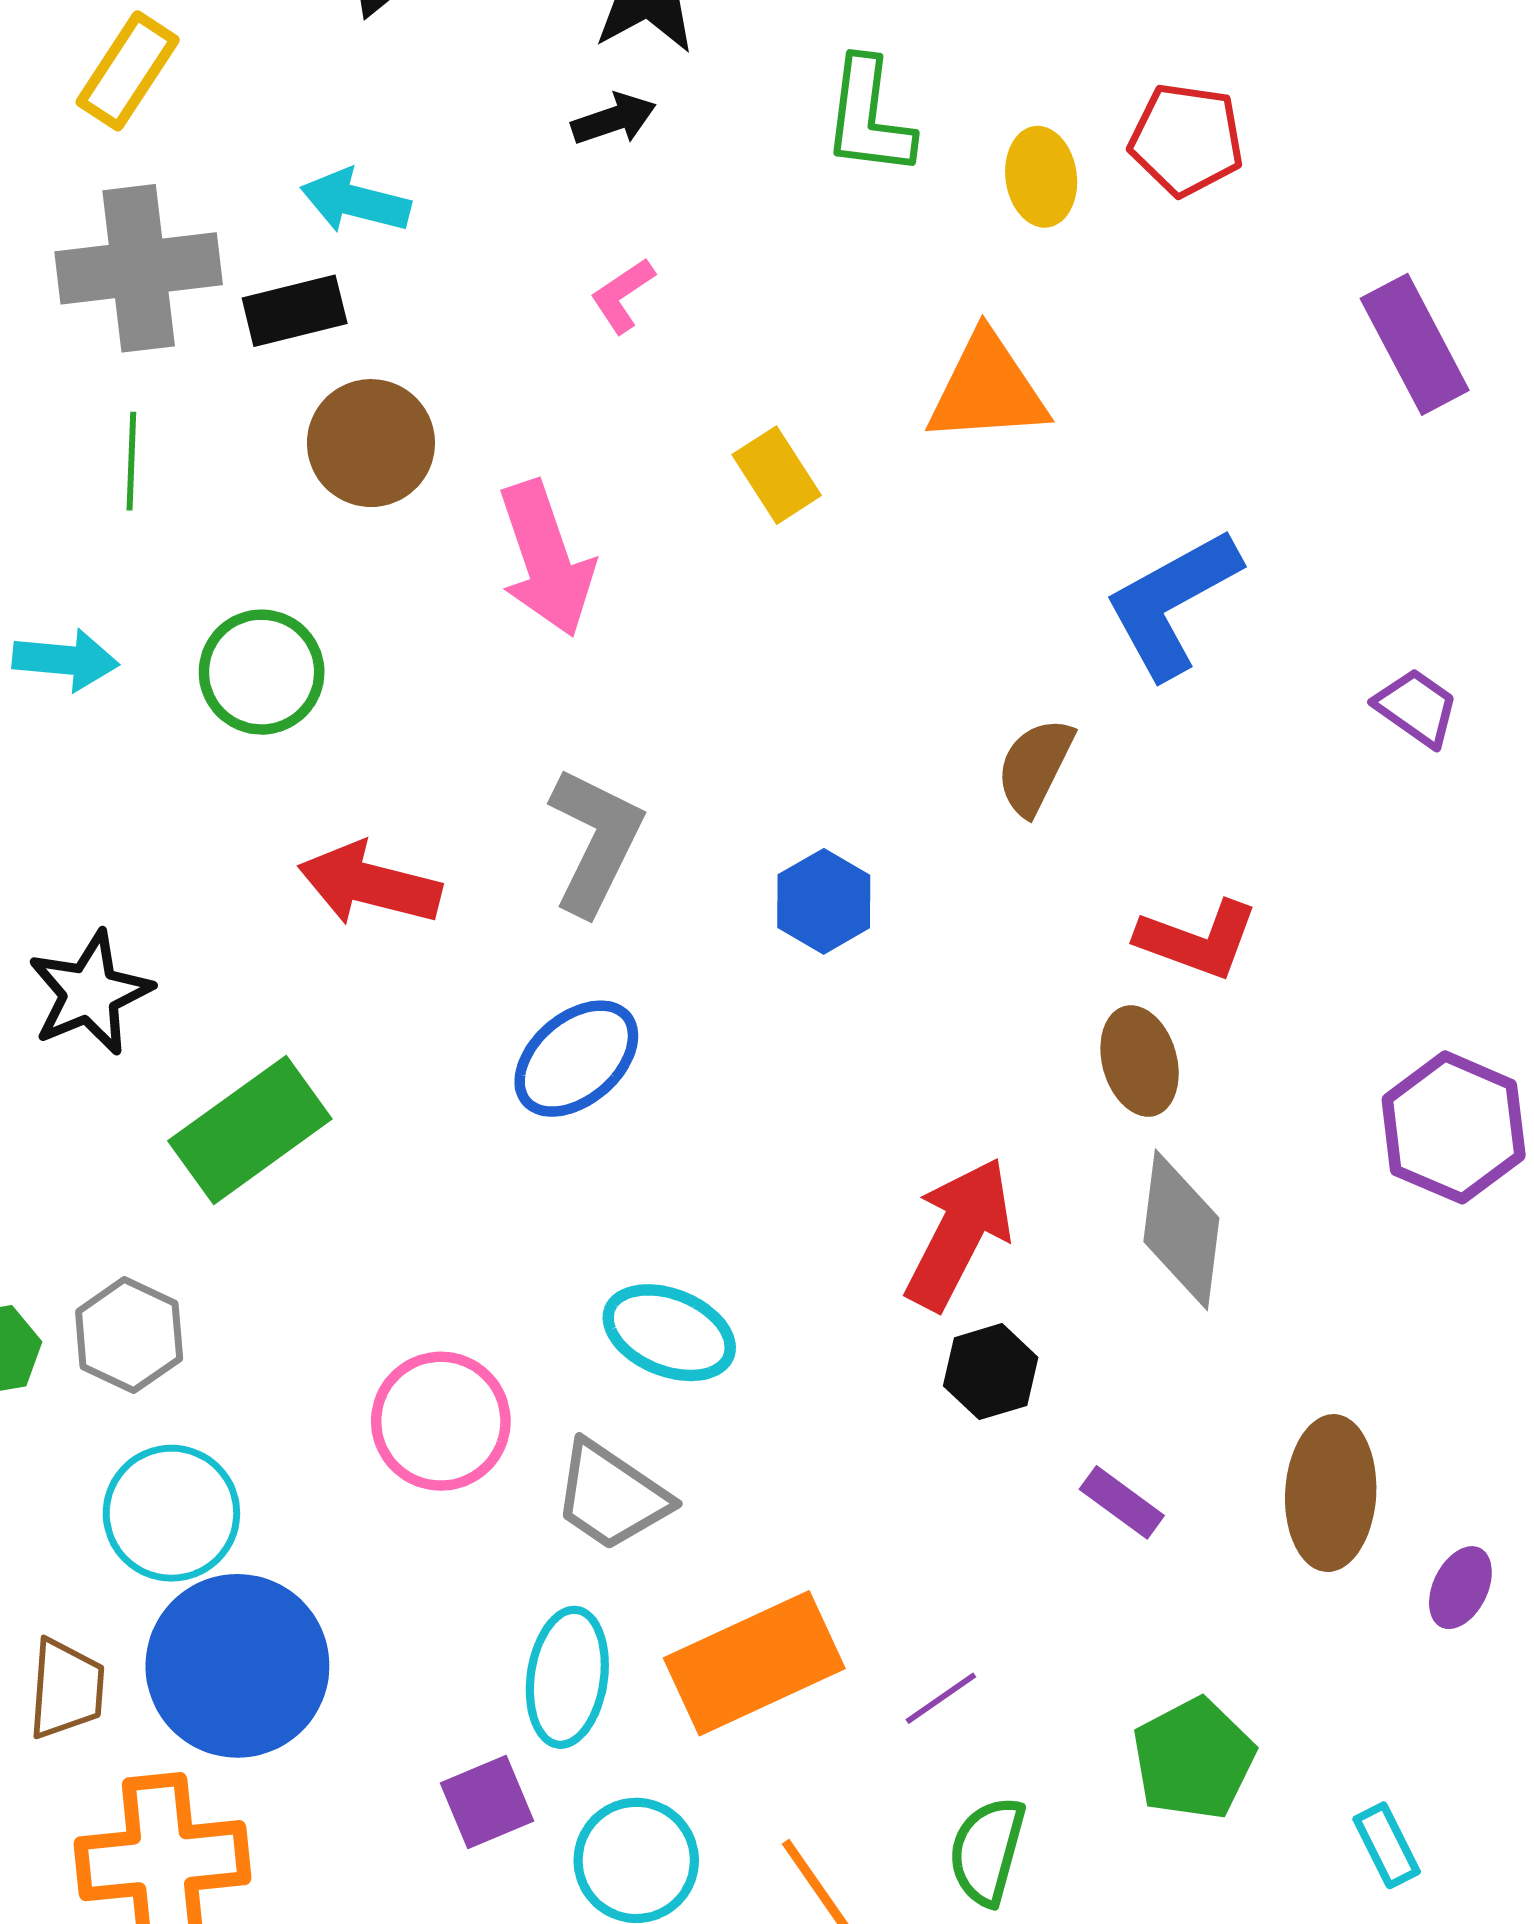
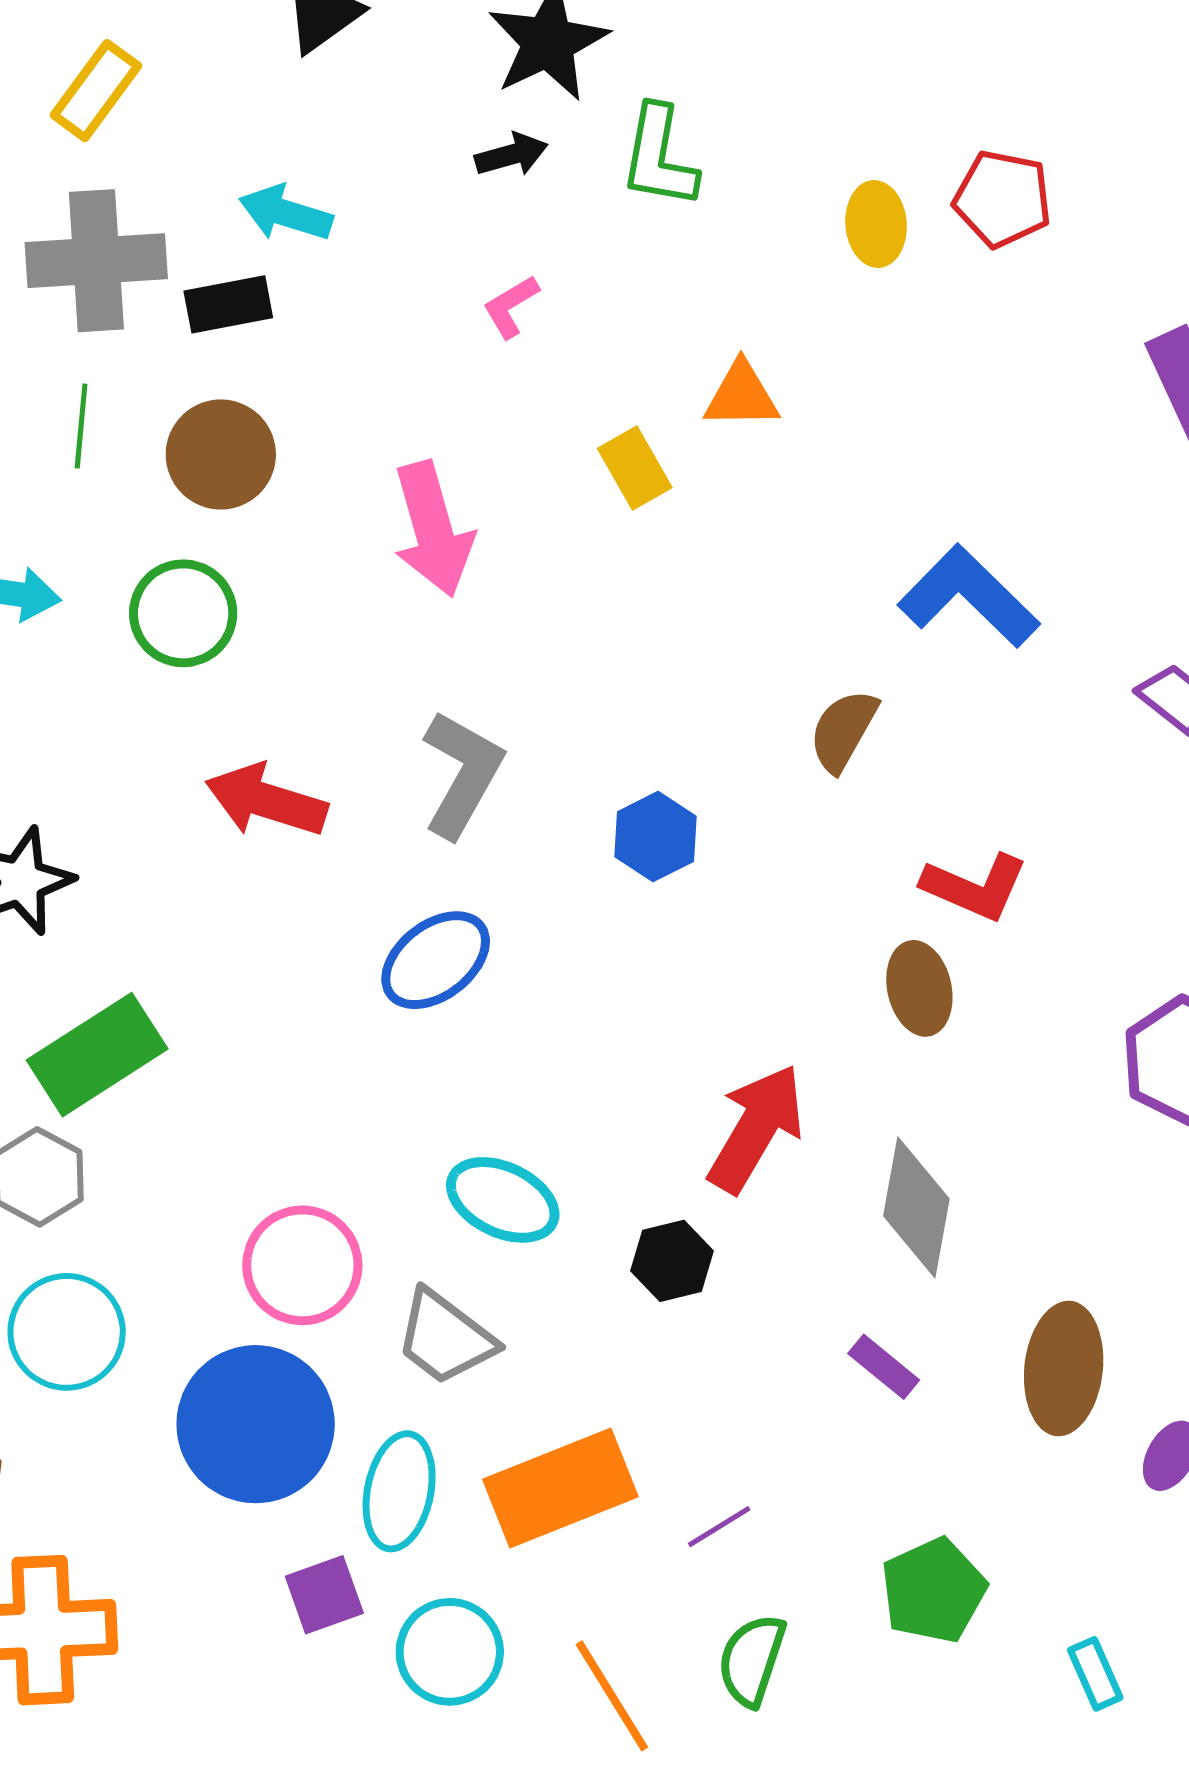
green L-shape: (869, 117) -> (659, 157), moved
orange triangle: (987, 389) -> (741, 395), moved, size x0.7
brown circle: (371, 443) -> (221, 454), moved
blue L-shape: (1172, 603) -> (969, 596), turned 70
green rectangle: (250, 1130) -> (97, 1055), moved
gray diamond: (1181, 1230) -> (916, 1207), moved
black hexagon: (991, 1372) -> (672, 1261), moved
blue circle: (237, 1666) -> (256, 1424), moved

